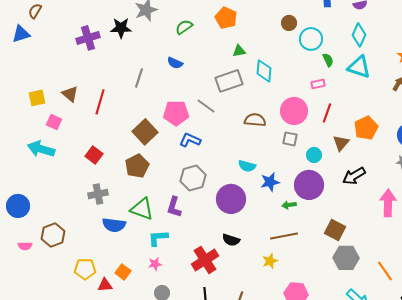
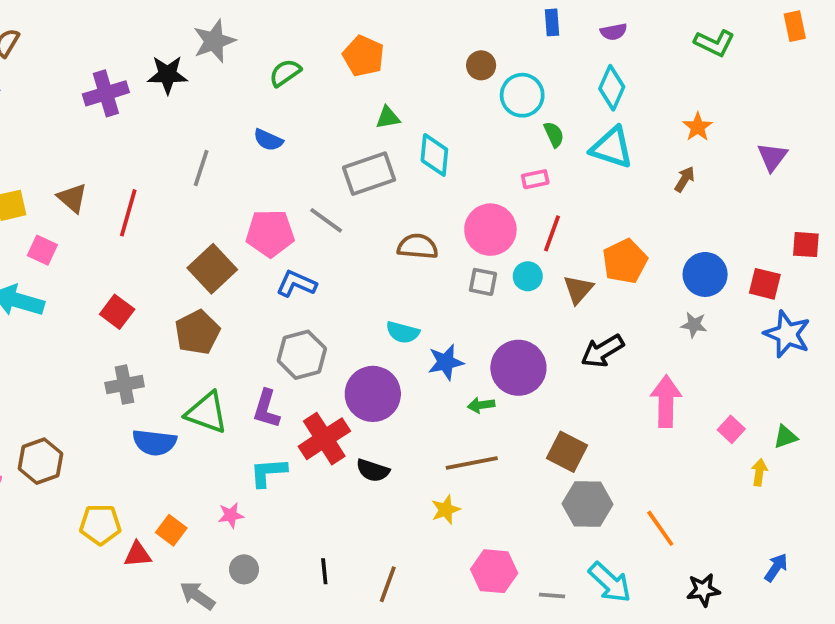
cyan circle: (314, 155) -> (528, 276), moved
cyan L-shape: (158, 238) -> (268, 472), moved
red cross: (205, 260) -> (324, 439), moved

